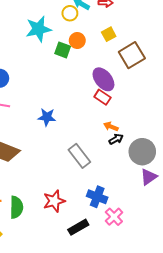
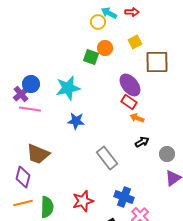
cyan star: (38, 29) -> (68, 88), moved
brown square: (132, 55) -> (157, 62), turned 30
orange arrow: (111, 127) -> (137, 118), moved
gray circle: (142, 152) -> (167, 154), size x0.6

